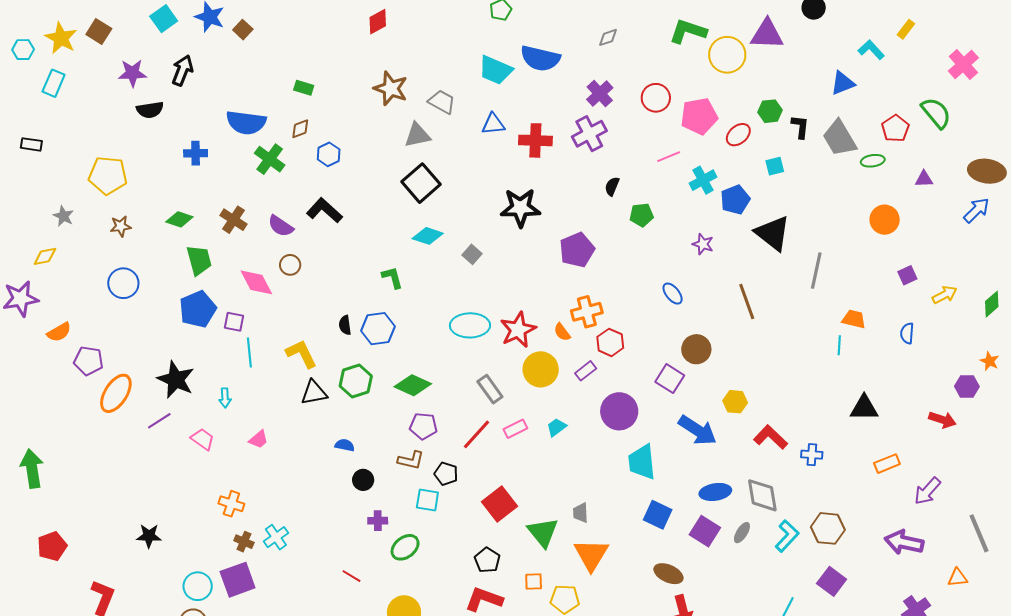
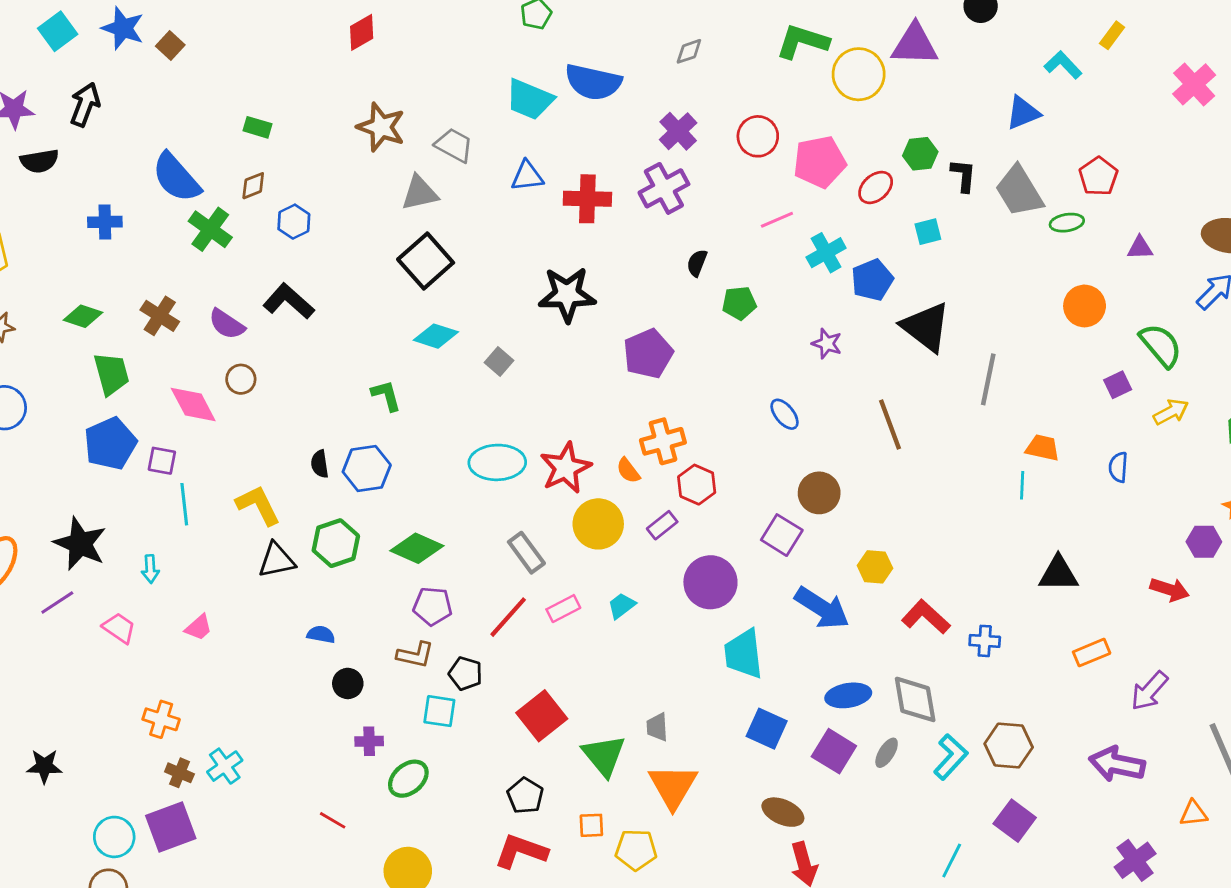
green semicircle: (936, 113) -> (1161, 345), moved
blue semicircle: (246, 122) -> (176, 178), turned 42

